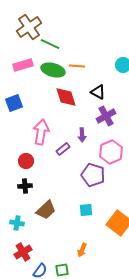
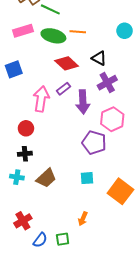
red diamond: (66, 97) -> (67, 63), turned -30
purple arrow: (82, 135) -> (83, 102), size x1.6
purple rectangle: (63, 149) -> (64, 89), moved
cyan cross: (17, 223) -> (17, 177), moved

